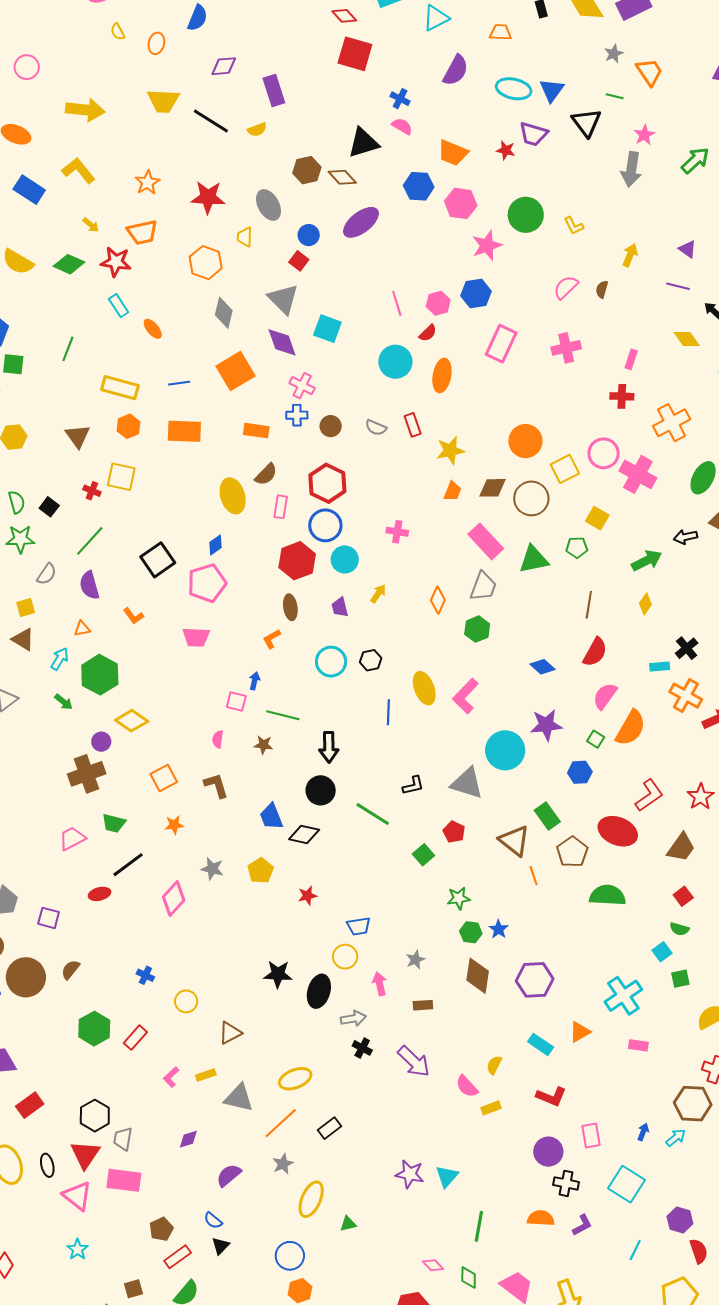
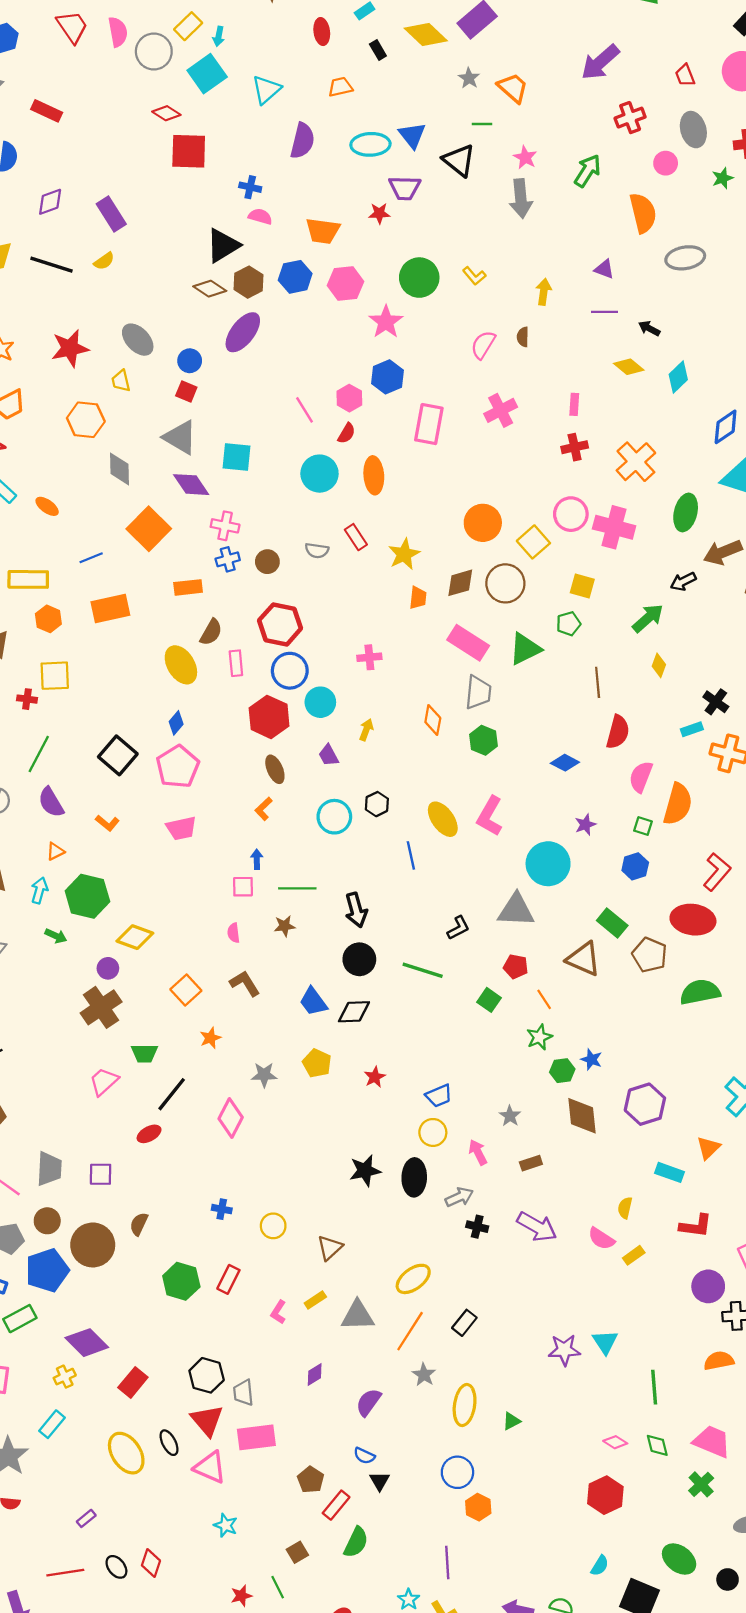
brown hexagon: (307, 170) -> (248, 282), moved
purple star: (546, 725) -> (585, 825), size x0.6
orange line: (534, 876) -> (544, 999), moved

